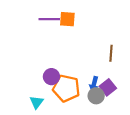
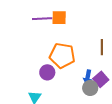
orange pentagon: (66, 88) -> (62, 56), moved

